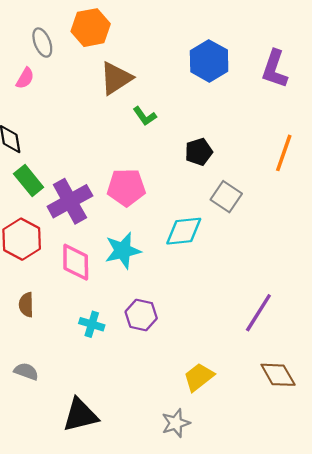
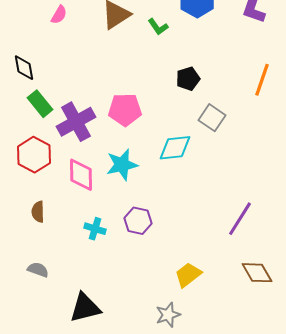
pink semicircle: (25, 78) -> (59, 15), moved
green L-shape: (145, 116) -> (158, 27), moved

